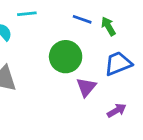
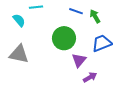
purple arrow: (117, 110) -> (90, 77), moved

